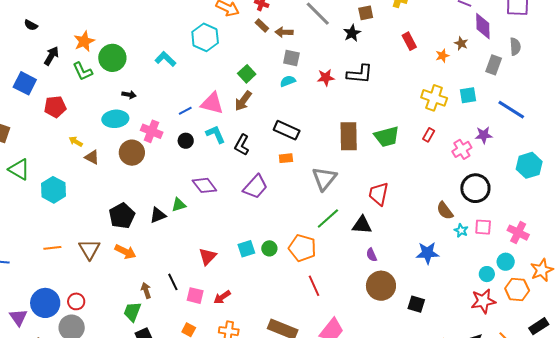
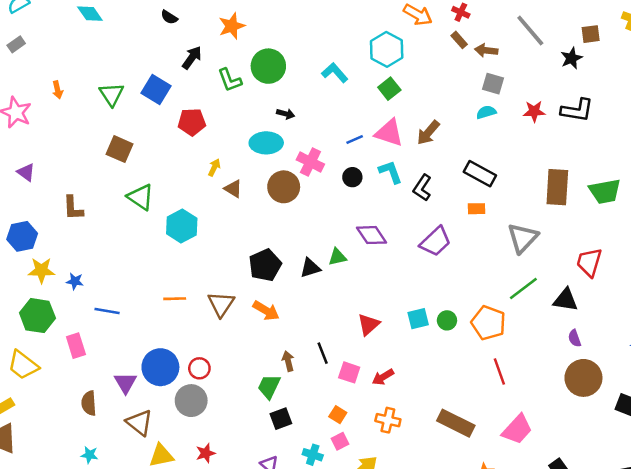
orange star: (84, 41) -> (232, 26), moved
green square: (247, 74) -> (389, 89), moved
yellow arrow: (76, 141) -> (214, 167), turned 80

